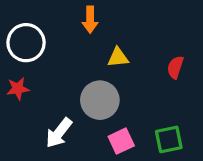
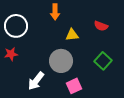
red semicircle: (175, 67) -> (101, 26), moved, turned -88
green square: (169, 139) -> (103, 61), moved, turned -36

